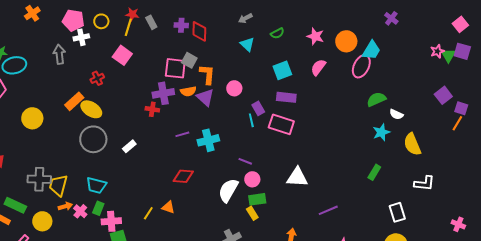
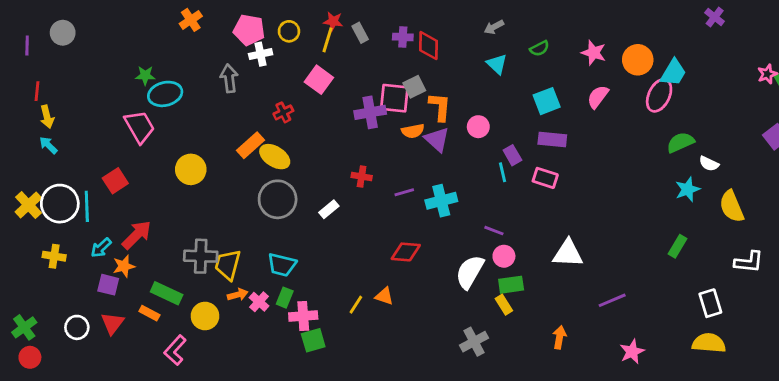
purple cross: (391, 18) -> (715, 17), moved
gray square: (189, 60) -> (414, 87), turned 35
purple cross: (163, 93) -> (370, 112), moved
red cross: (152, 109) -> (362, 177), moved
pink rectangle: (281, 124) -> (545, 178), size x0.7

